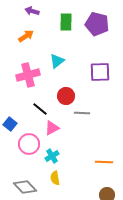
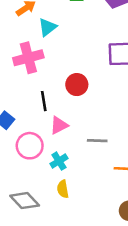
cyan triangle: (57, 61) -> (47, 27), moved
black line: (40, 109) -> (44, 101), turned 42
gray line: (82, 113) -> (97, 141), moved

